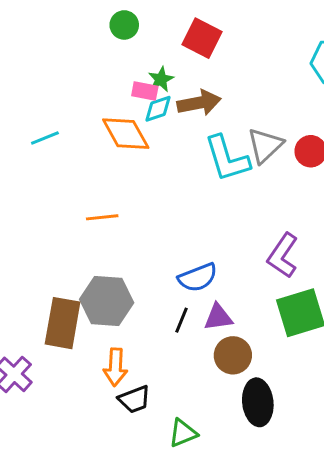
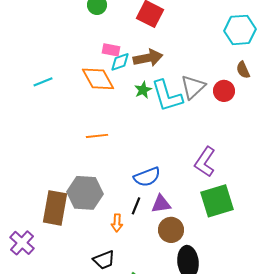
green star: (161, 79) -> (143, 90), moved
orange line: (102, 217) -> (97, 136), moved
orange arrow: (115, 367) -> (117, 223), moved, size x0.7

